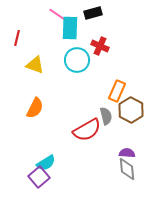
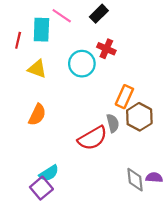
black rectangle: (93, 13) -> (99, 14), turned -30
cyan rectangle: (70, 28) -> (41, 30), moved
purple semicircle: (127, 153) -> (154, 177), moved

